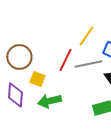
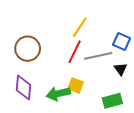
yellow line: (86, 36) -> (80, 27), moved
yellow square: (37, 79) -> (76, 85), moved

